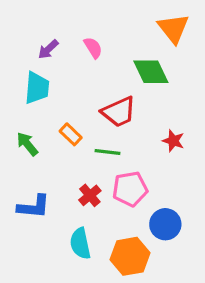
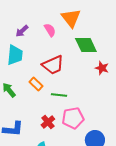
orange triangle: (173, 28) -> (71, 18), moved
red trapezoid: (119, 112) -> (53, 65), moved
red star: (173, 141) -> (102, 68), moved

